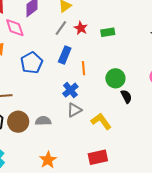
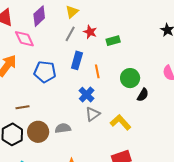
green rectangle: (108, 32) -> (113, 41), moved
blue pentagon: (32, 63) -> (45, 72), turned -30
black semicircle: (126, 96) -> (143, 95), turned 64

